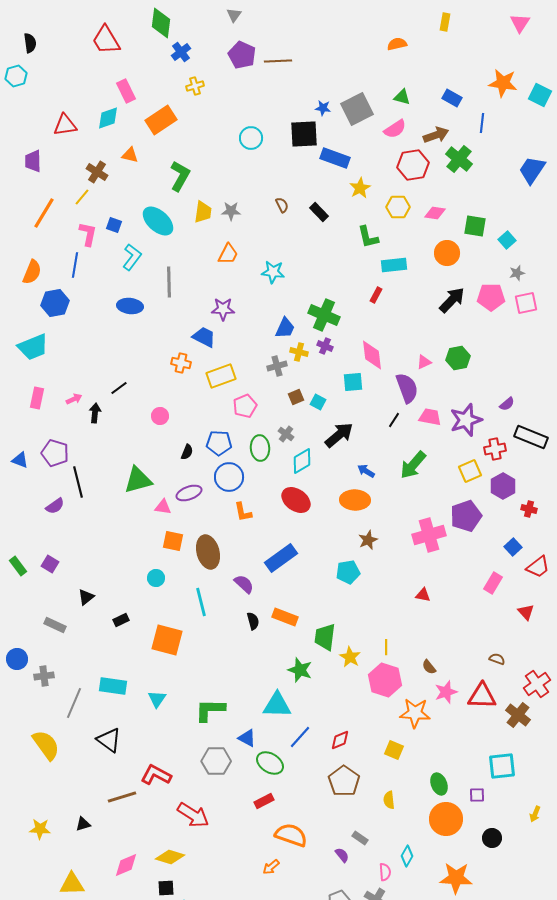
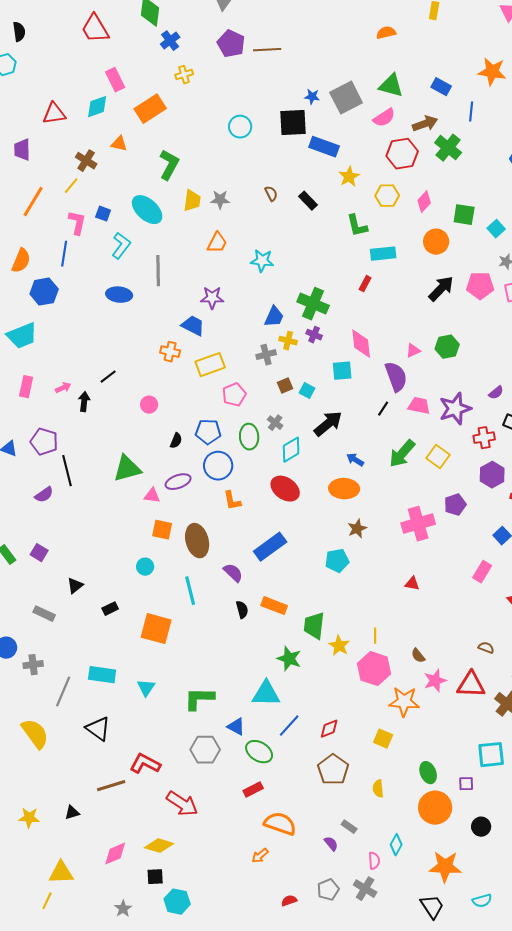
green triangle: (402, 97) -> (391, 86), size x1.5
pink diamond: (435, 213) -> (424, 202), turned -55
yellow square: (470, 471) -> (438, 457), moved, turned -30
purple pentagon: (466, 516) -> (455, 505), size x0.7

